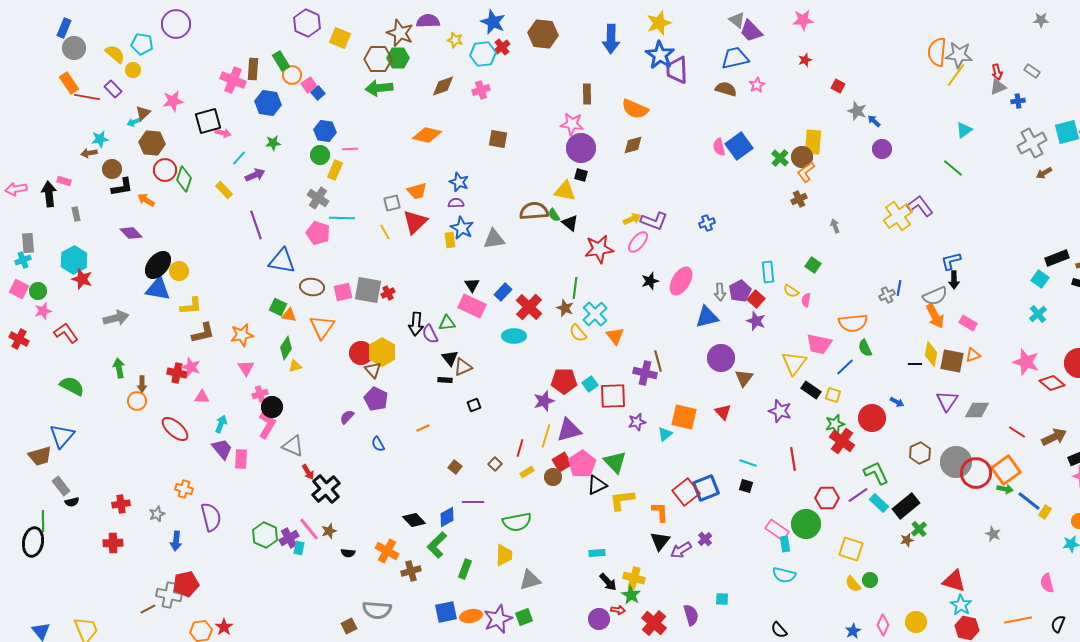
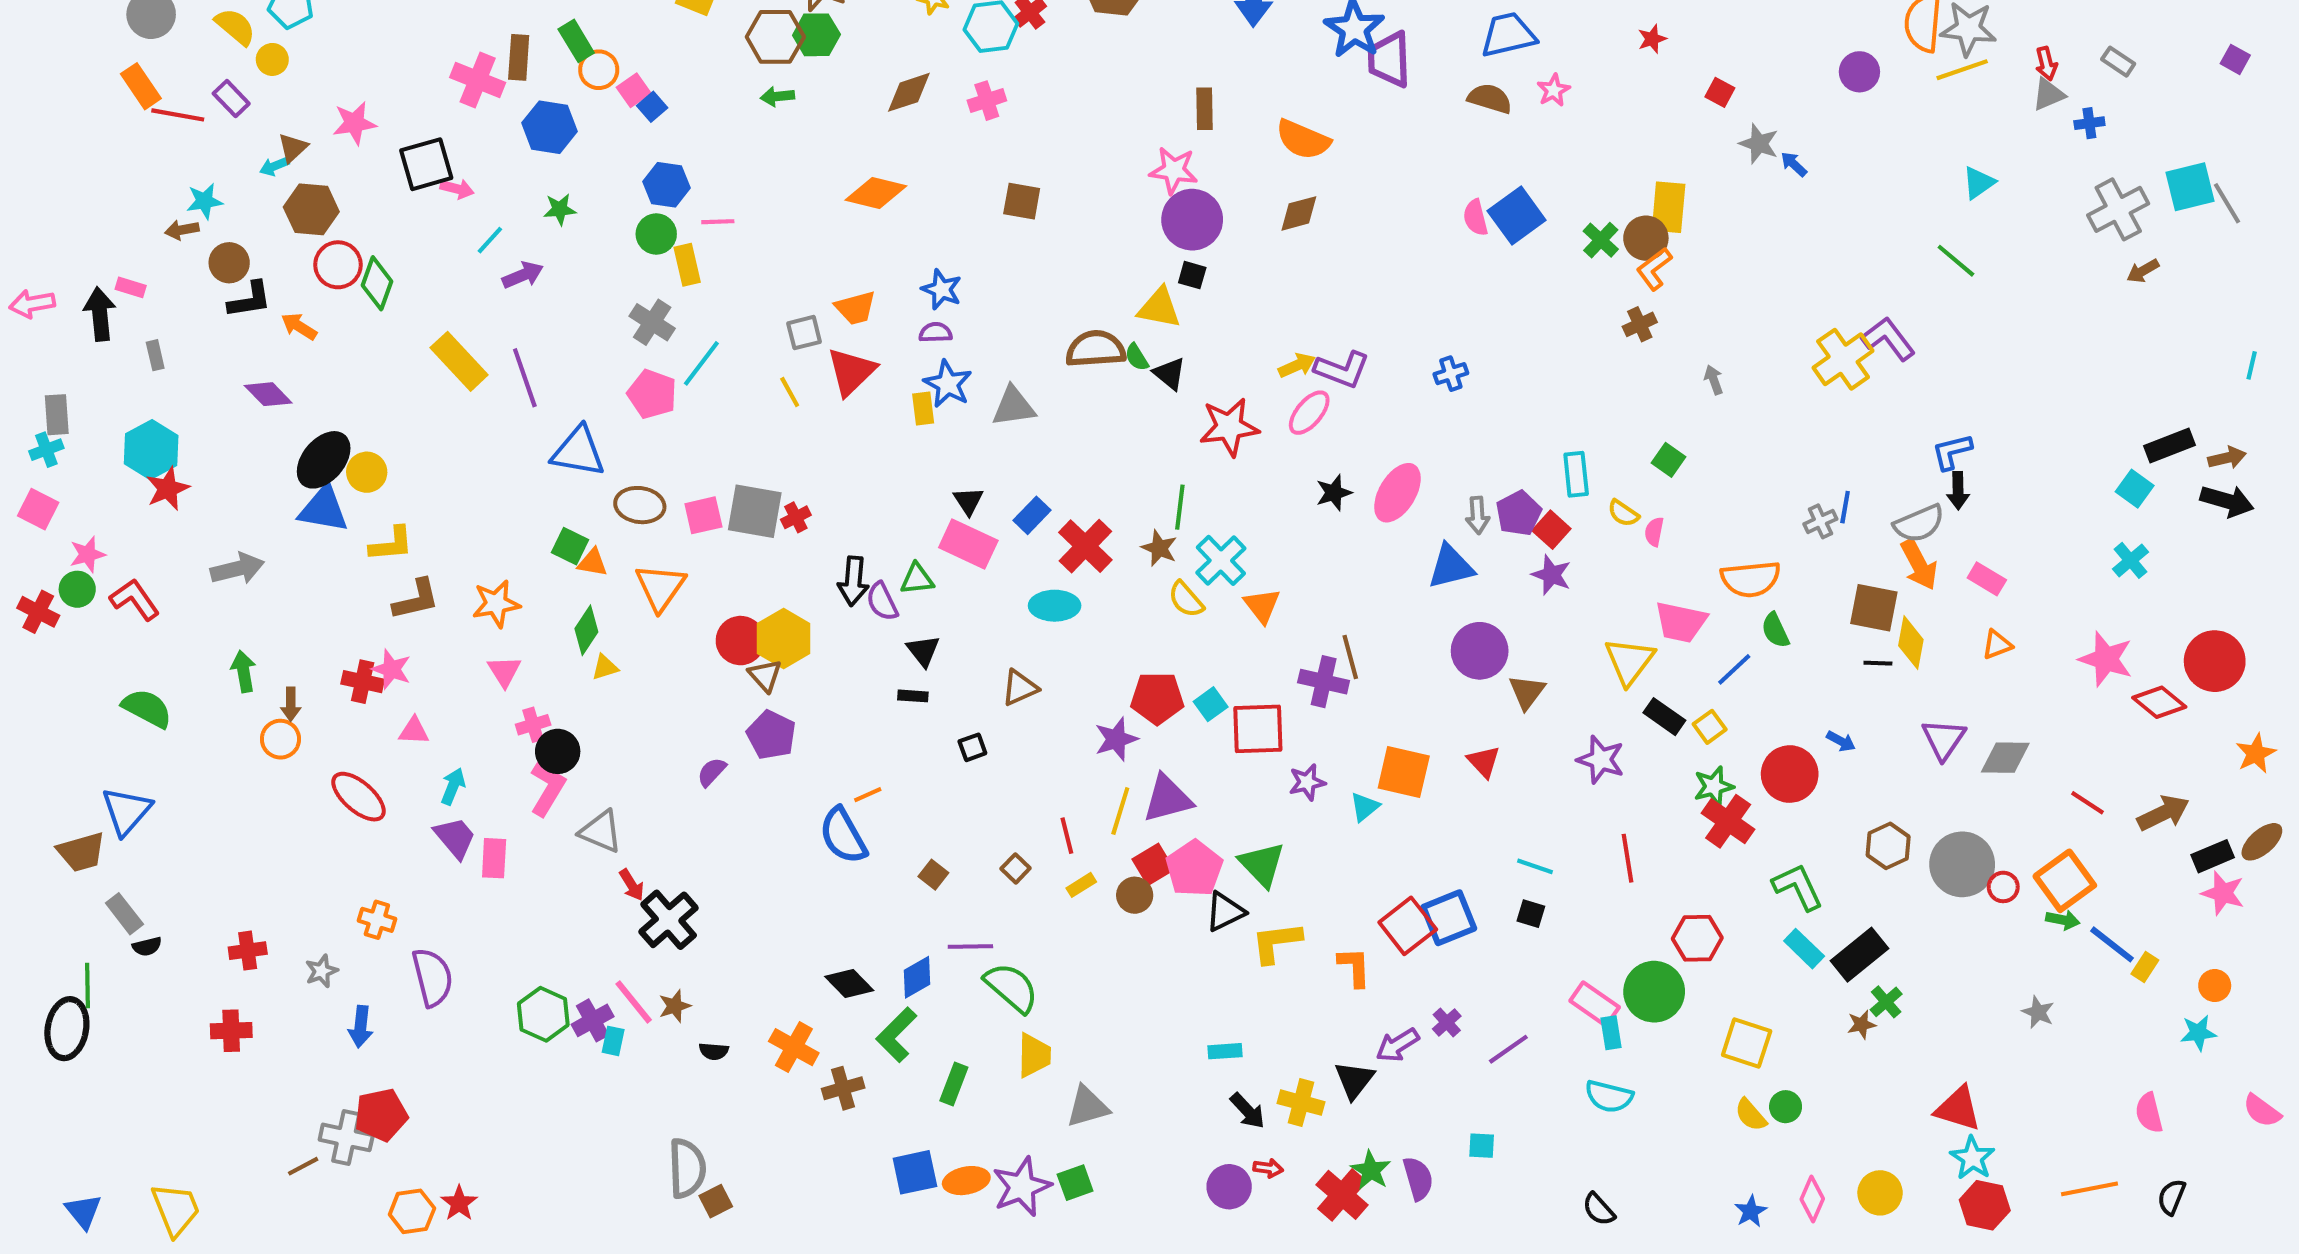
yellow line: (956, 75) -> (1962, 70), turned 35
green arrow: (379, 88) -> (777, 96), size x0.6
purple circle: (882, 149) -> (1859, 72), moved
yellow rectangle: (335, 170) -> (687, 265), turned -36
yellow rectangle: (224, 190) -> (459, 361), moved, size x1.6
cyan line: (342, 218) -> (701, 363), turned -55
red star: (82, 279) -> (168, 489), turned 30
green circle: (38, 291) -> (77, 589), moved
brown square: (952, 361) -> (1874, 608), moved
brown triangle: (463, 367) -> (1020, 688), moved
yellow square: (833, 395) -> (1710, 727), turned 35
blue semicircle: (378, 444) -> (843, 836), moved, size x1.8
red line: (520, 448) -> (1067, 836), turned -30
red circle: (976, 473) -> (2003, 887), size x0.5
purple line: (858, 495) -> (1508, 1049), moved
green semicircle: (517, 522) -> (1011, 988), moved, turned -128
black triangle: (660, 541) -> (1354, 1080), moved
green star: (631, 595) -> (1371, 1170), moved
gray semicircle: (377, 610) -> (687, 1168), moved, turned -96

